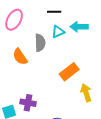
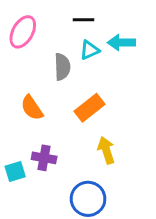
orange semicircle: (20, 57) -> (32, 108), moved
orange rectangle: (69, 72) -> (90, 108), moved
yellow arrow: (86, 93) -> (106, 150), moved

